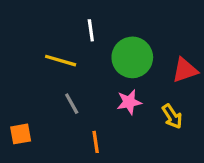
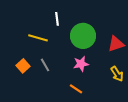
yellow arrow: (172, 116) -> (117, 74), moved
orange square: (21, 134) -> (23, 66), moved, turned -32
orange line: (96, 142) -> (76, 89), moved, turned -48

